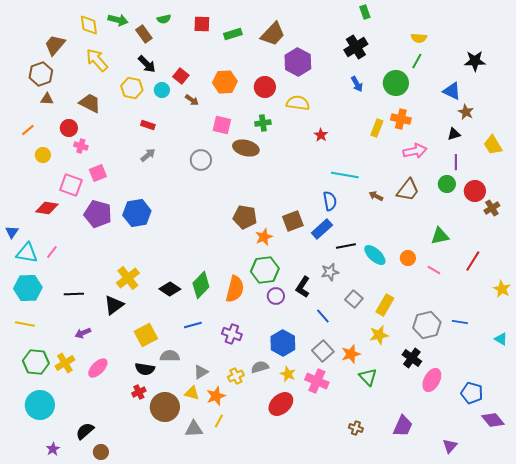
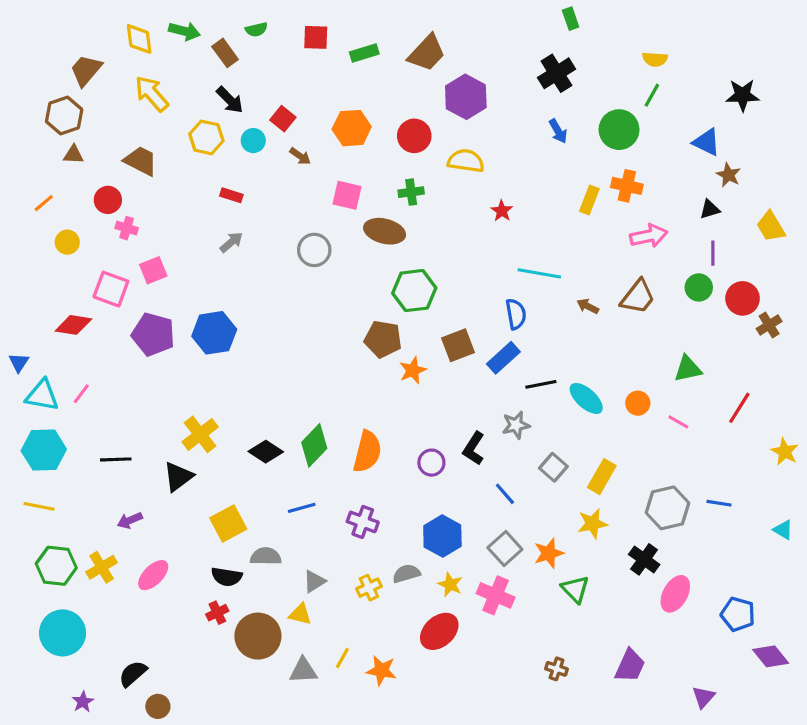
green hexagon: (265, 270) -> (414, 291), moved
orange star: (216, 396) -> (381, 670), moved, turned 30

